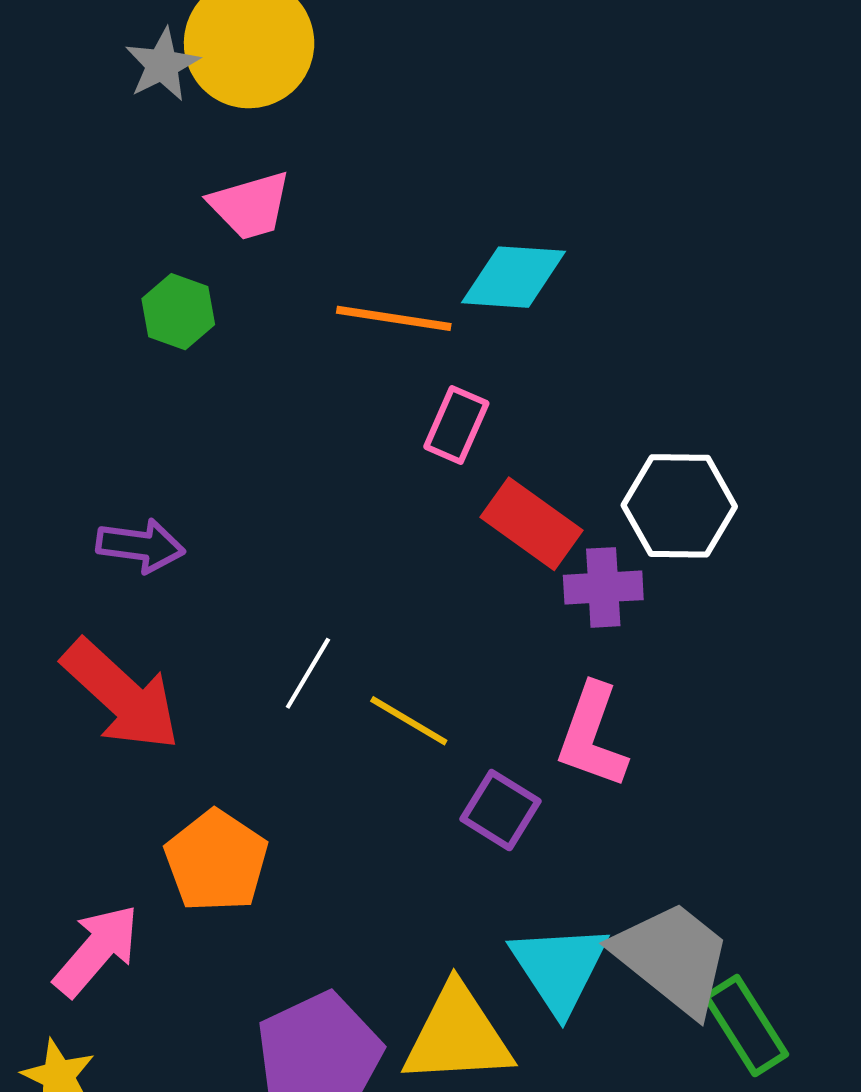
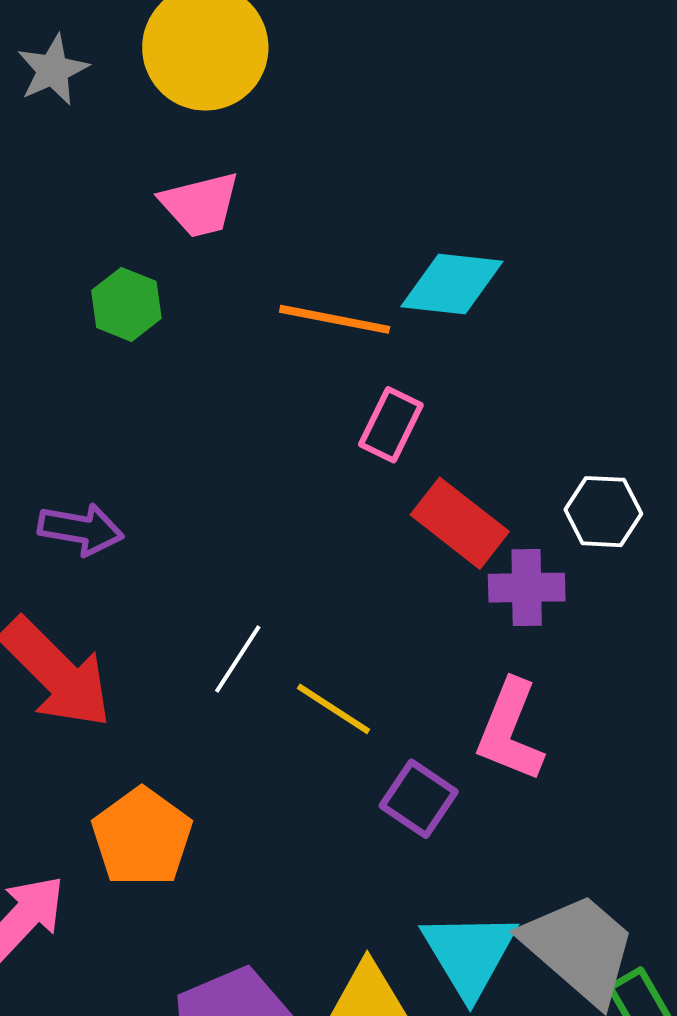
gray star: (162, 65) -> (53, 70), moved
white hexagon: (679, 506) -> (603, 512), size x0.7

